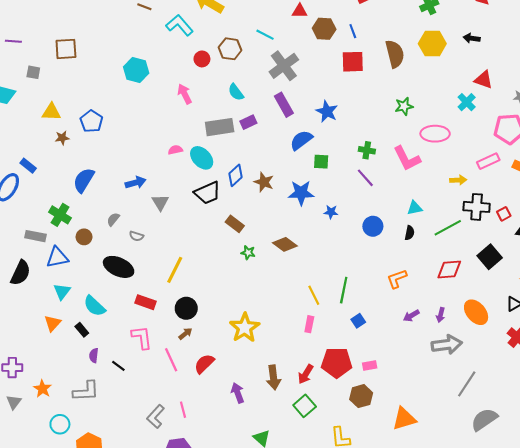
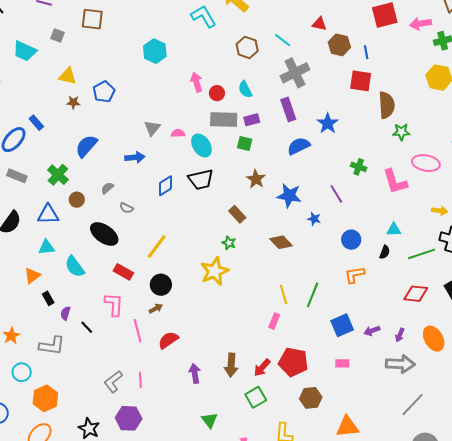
brown semicircle: (395, 54) -> (387, 105), moved
red circle: (202, 59) -> (217, 93), moved
green square: (321, 162) -> (245, 143), moved
blue diamond: (236, 175) -> (166, 186), moved
purple line: (365, 178) -> (336, 194), moved
gray triangle: (160, 202) -> (152, 128), moved
brown rectangle: (235, 224) -> (237, 214), moved
gray rectangle: (36, 236) -> (17, 176), moved
brown diamond: (285, 244) -> (281, 242), moved
orange L-shape: (397, 279) -> (355, 275), moved
cyan triangle: (62, 291) -> (47, 247), turned 36
blue square: (358, 321) -> (342, 325), moved, size x1.6
yellow star: (245, 328) -> (215, 271), moved
black rectangle: (82, 330) -> (48, 298), moved
pink rectangle: (370, 366) -> (342, 363), moved

